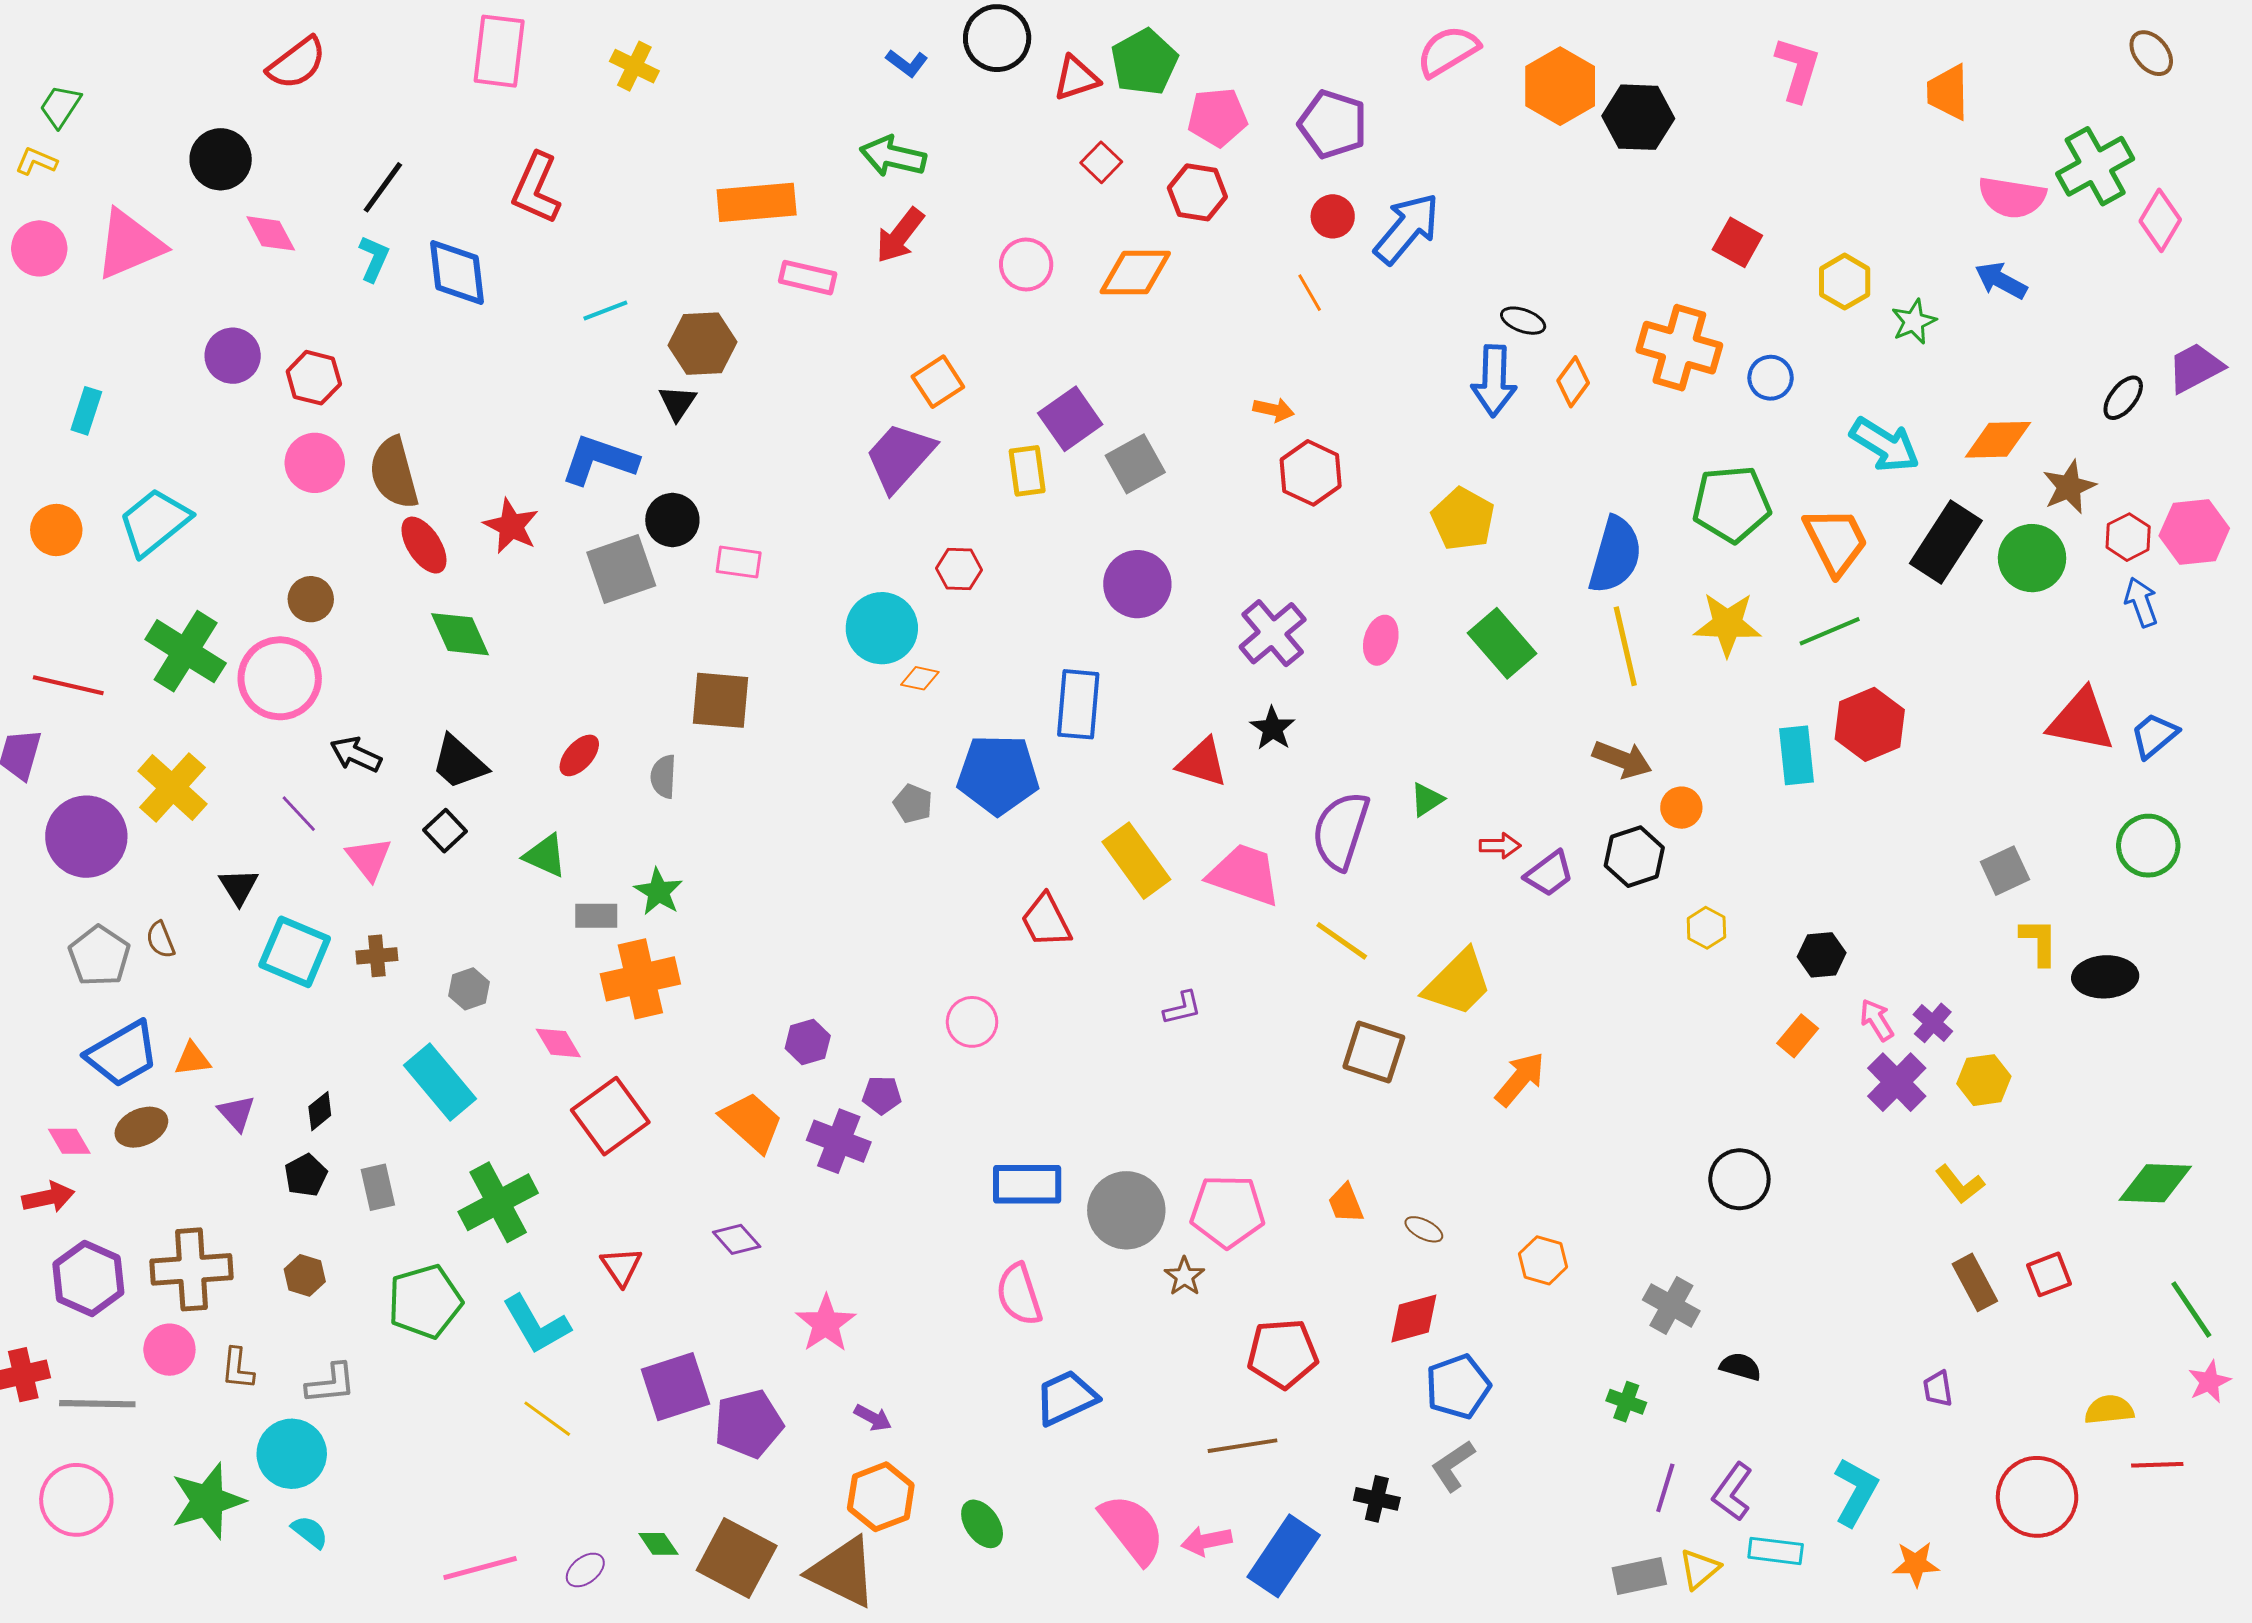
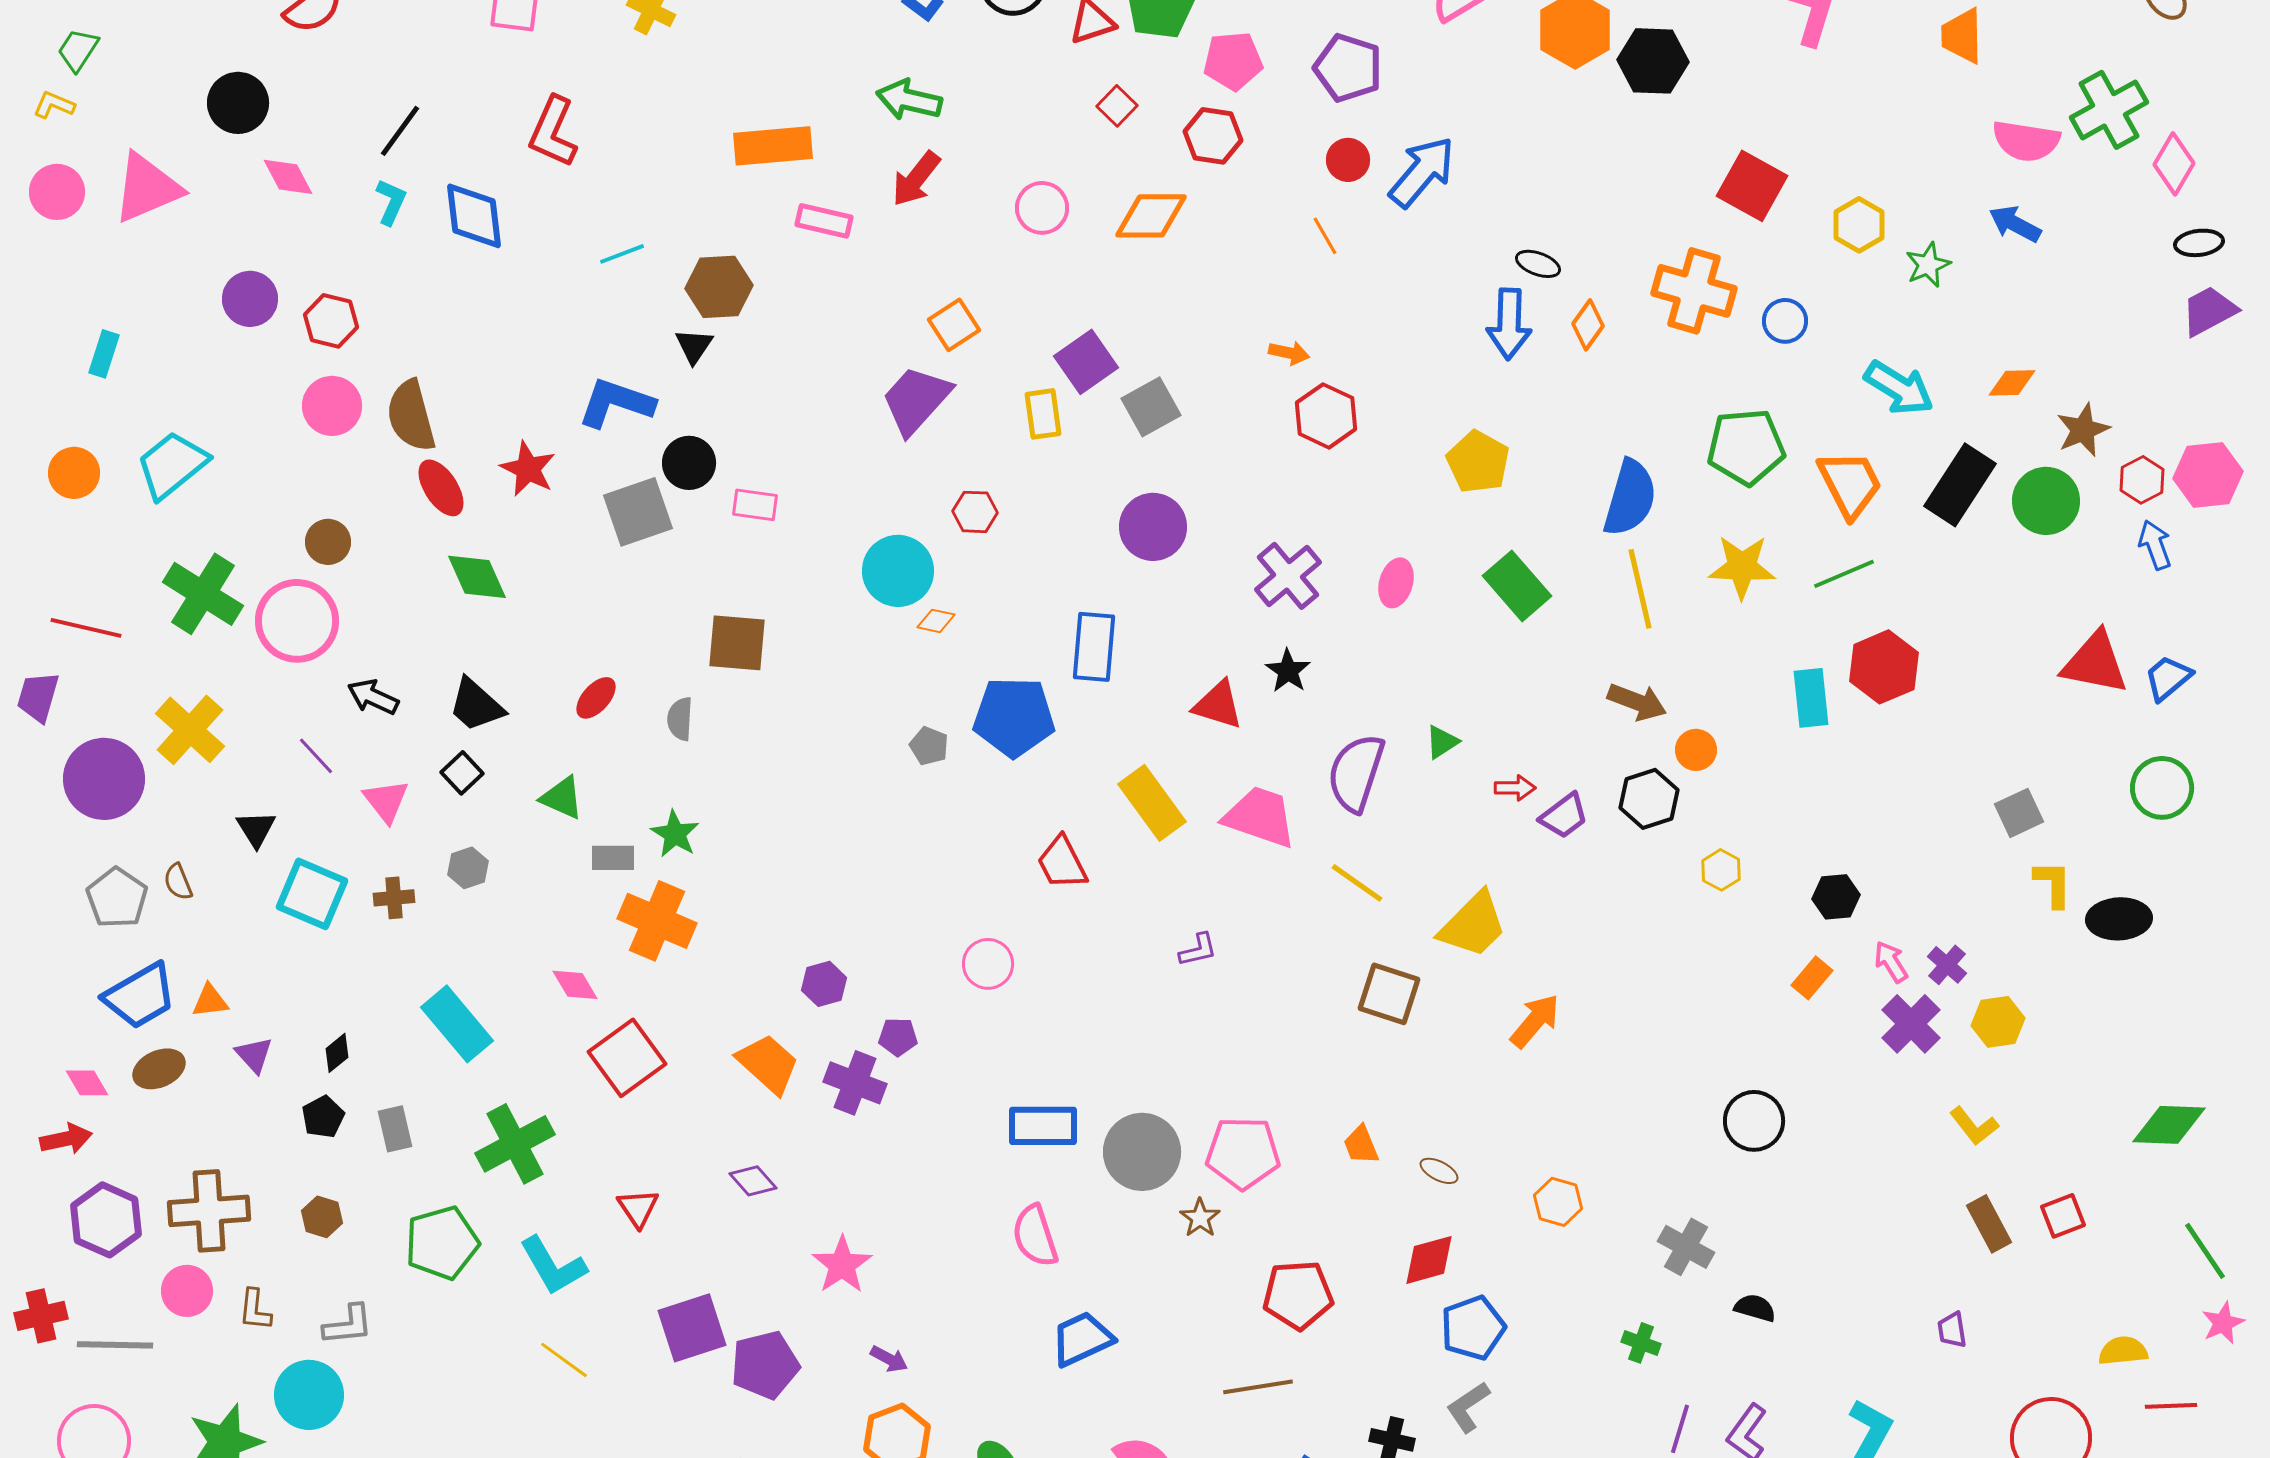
red square: (1737, 242) -> (1752, 186), size x1.4
black ellipse: (2123, 398) -> (2199, 243), moved, turned 45
orange diamond: (1998, 440) -> (2012, 383), size x0.7
orange cross: (640, 979) -> (657, 921), turned 36
gray hexagon: (469, 989) -> (468, 868), moved

